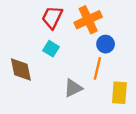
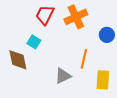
blue circle: (106, 44) -> (107, 35), moved
cyan square: (51, 49) -> (34, 42), moved

